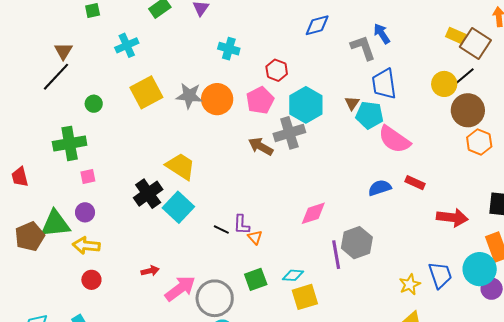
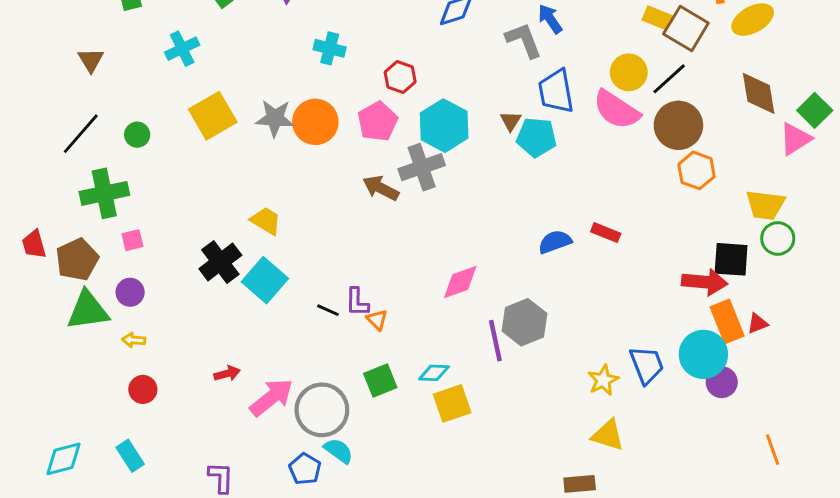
black line: (56, 77) -> (81, 134), moved
yellow circle: (444, 84) -> (629, 72), moved
pink semicircle: (394, 139) -> (617, 110), moved
yellow trapezoid: (181, 166) -> (266, 221), size x0.7
red arrow: (452, 218) -> (705, 282), moved
brown pentagon: (30, 236) -> (77, 259), moved
yellow arrow: (86, 245) -> (134, 340), size x0.6

